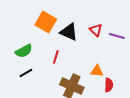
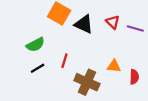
red line: (56, 57) -> (64, 61), moved
red semicircle: (109, 85) -> (134, 77), moved

